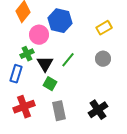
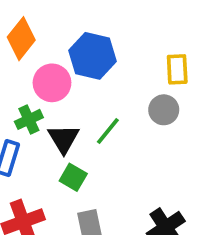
yellow rectangle: (104, 28) -> (177, 69), turned -63
gray circle: (103, 59) -> (164, 110), moved

